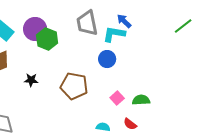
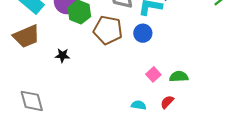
brown pentagon: (74, 86) -> (108, 30), moved
red semicircle: (130, 124) -> (167, 102), turned 96

